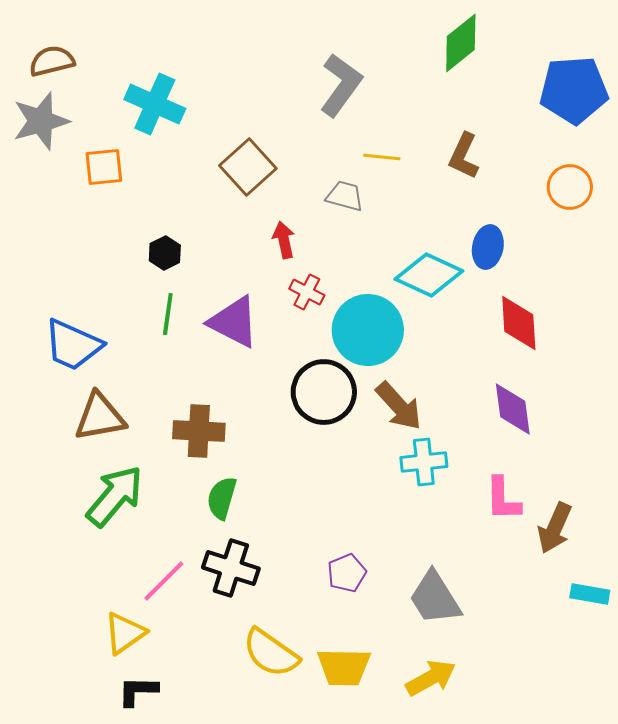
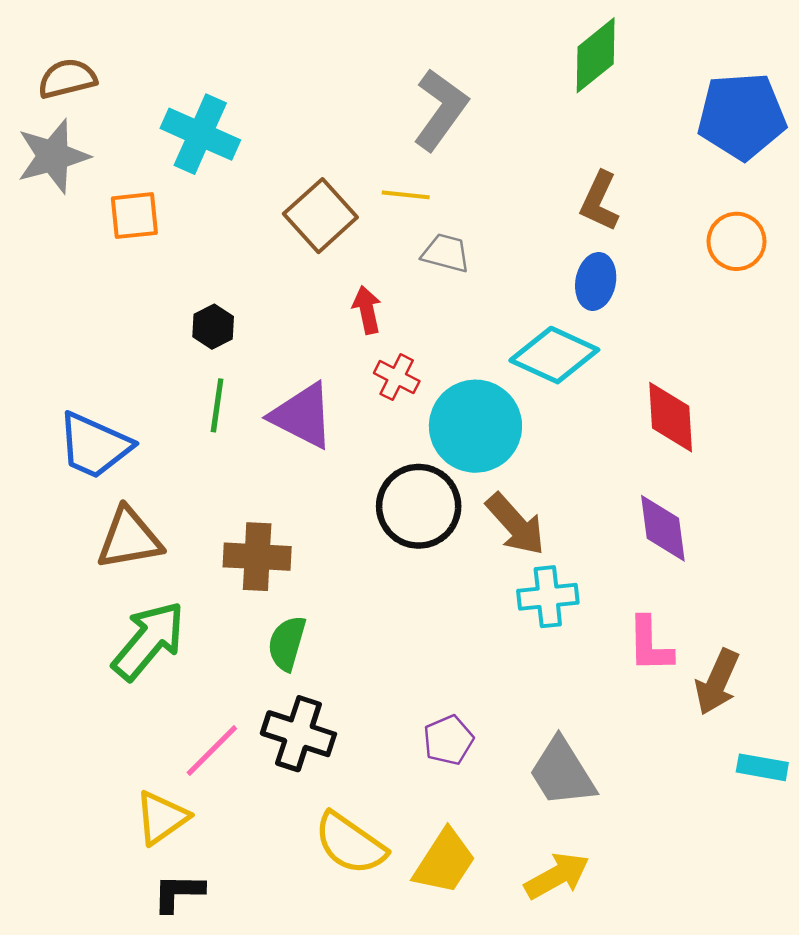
yellow line: (382, 157) -> (406, 195), moved
blue ellipse: (488, 247) -> (596, 281), moved
yellow trapezoid: (344, 667) -> (444, 862), turned -58

